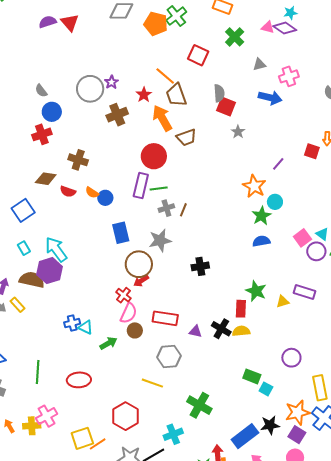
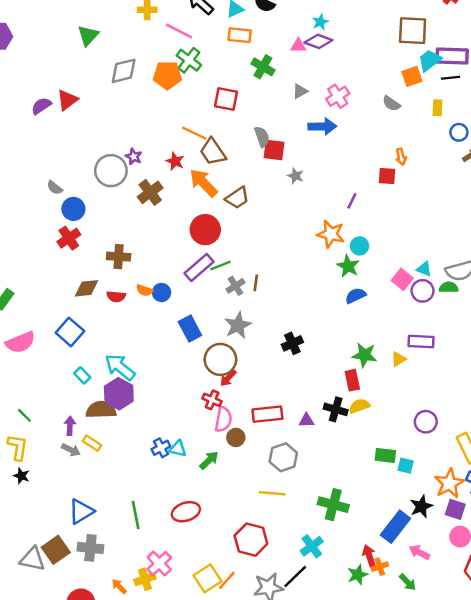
red triangle: (70, 23) -> (67, 100), turned 48
purple rectangle: (141, 185) -> (199, 267), turned 50

